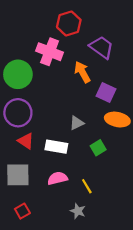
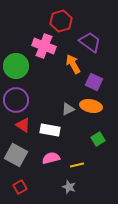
orange ellipse: (117, 120) -> (91, 106), moved
green square: (98, 148) -> (98, 139), moved
gray square: (18, 175) -> (16, 155), turned 30
yellow line: (87, 186) -> (77, 165), turned -72

